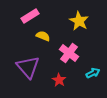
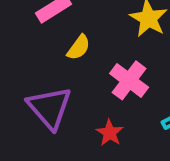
yellow semicircle: (43, 36) -> (79, 47), turned 104

